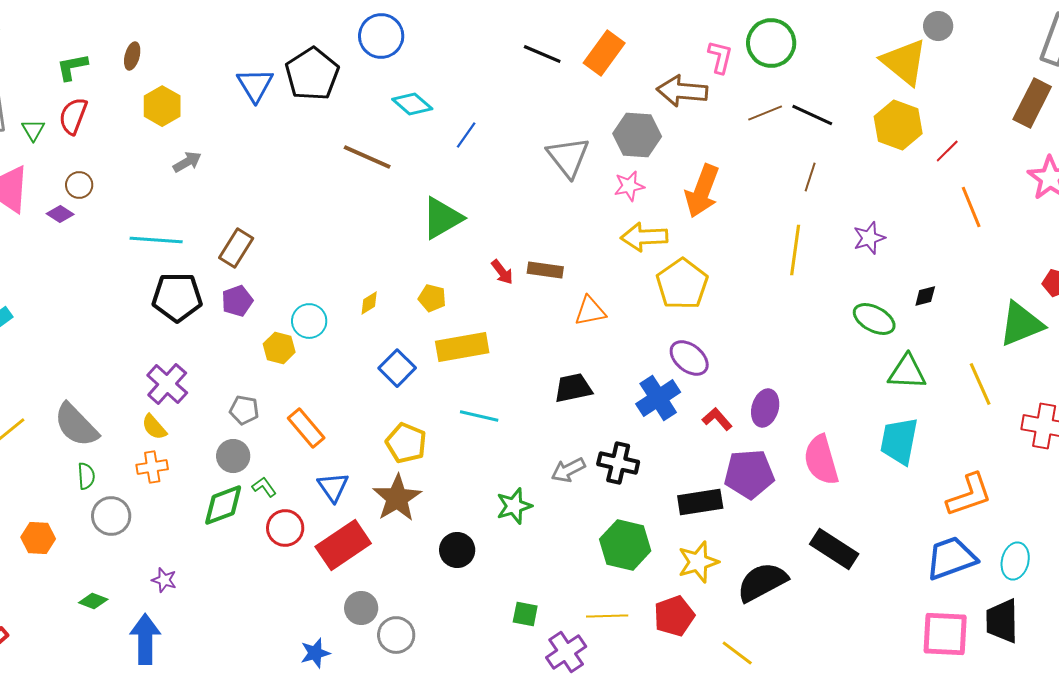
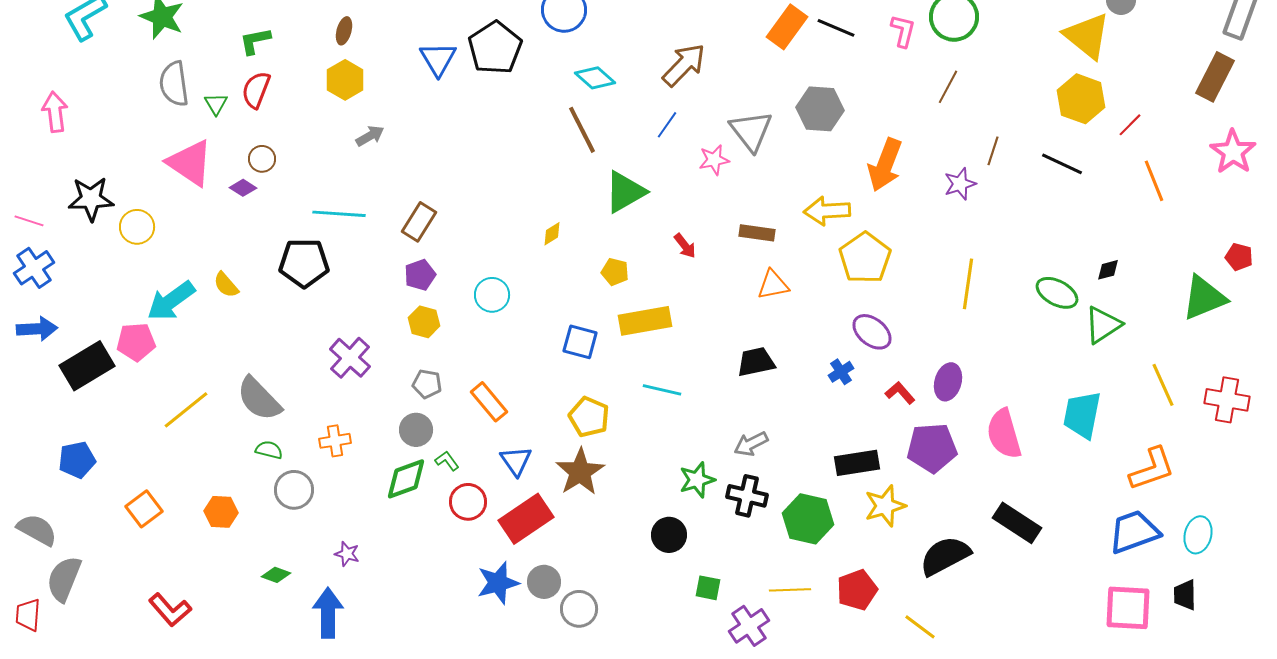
black line: (542, 54) -> (836, 28), moved
brown ellipse: (132, 56) -> (344, 31), moved
brown arrow: (682, 91) -> (684, 65), moved, turned 129
brown line: (765, 113) -> (948, 87), turned -40
black line: (812, 115) -> (1062, 164), moved
blue line: (466, 135) -> (667, 125), moved
brown line: (367, 157) -> (582, 130), moved, turned 39
pink star: (629, 186) -> (714, 160), moved
purple star: (869, 238) -> (960, 184), moved
yellow line: (795, 250) -> (968, 284), moved
brown rectangle: (545, 270) -> (757, 233), moved
black pentagon: (177, 297) -> (304, 263), moved
yellow diamond: (369, 303) -> (552, 234), moved
yellow hexagon: (279, 348) -> (424, 322), moved
blue square: (397, 368) -> (580, 342), turned -30
green triangle: (907, 372) -> (1103, 325), moved, turned -36
yellow line: (980, 384) -> (1163, 385), moved
blue cross: (658, 398) -> (841, 372), size x0.6
yellow semicircle: (154, 427) -> (226, 285), moved
black cross: (618, 463) -> (747, 496), moved
green semicircle: (86, 476) -> (269, 450), turned -72
black rectangle: (700, 502) -> (857, 463), moved
black circle: (457, 550) -> (669, 535), moved
yellow star: (698, 562) -> (885, 506), moved
black trapezoid: (1002, 621) -> (1185, 595), size x0.7
blue star: (315, 653) -> (498, 583), moved, size x1.4

